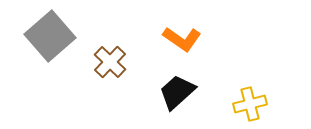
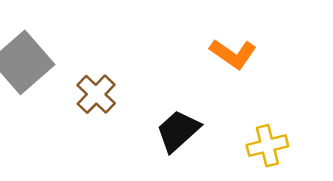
orange L-shape: (182, 39) -> (233, 54), moved

